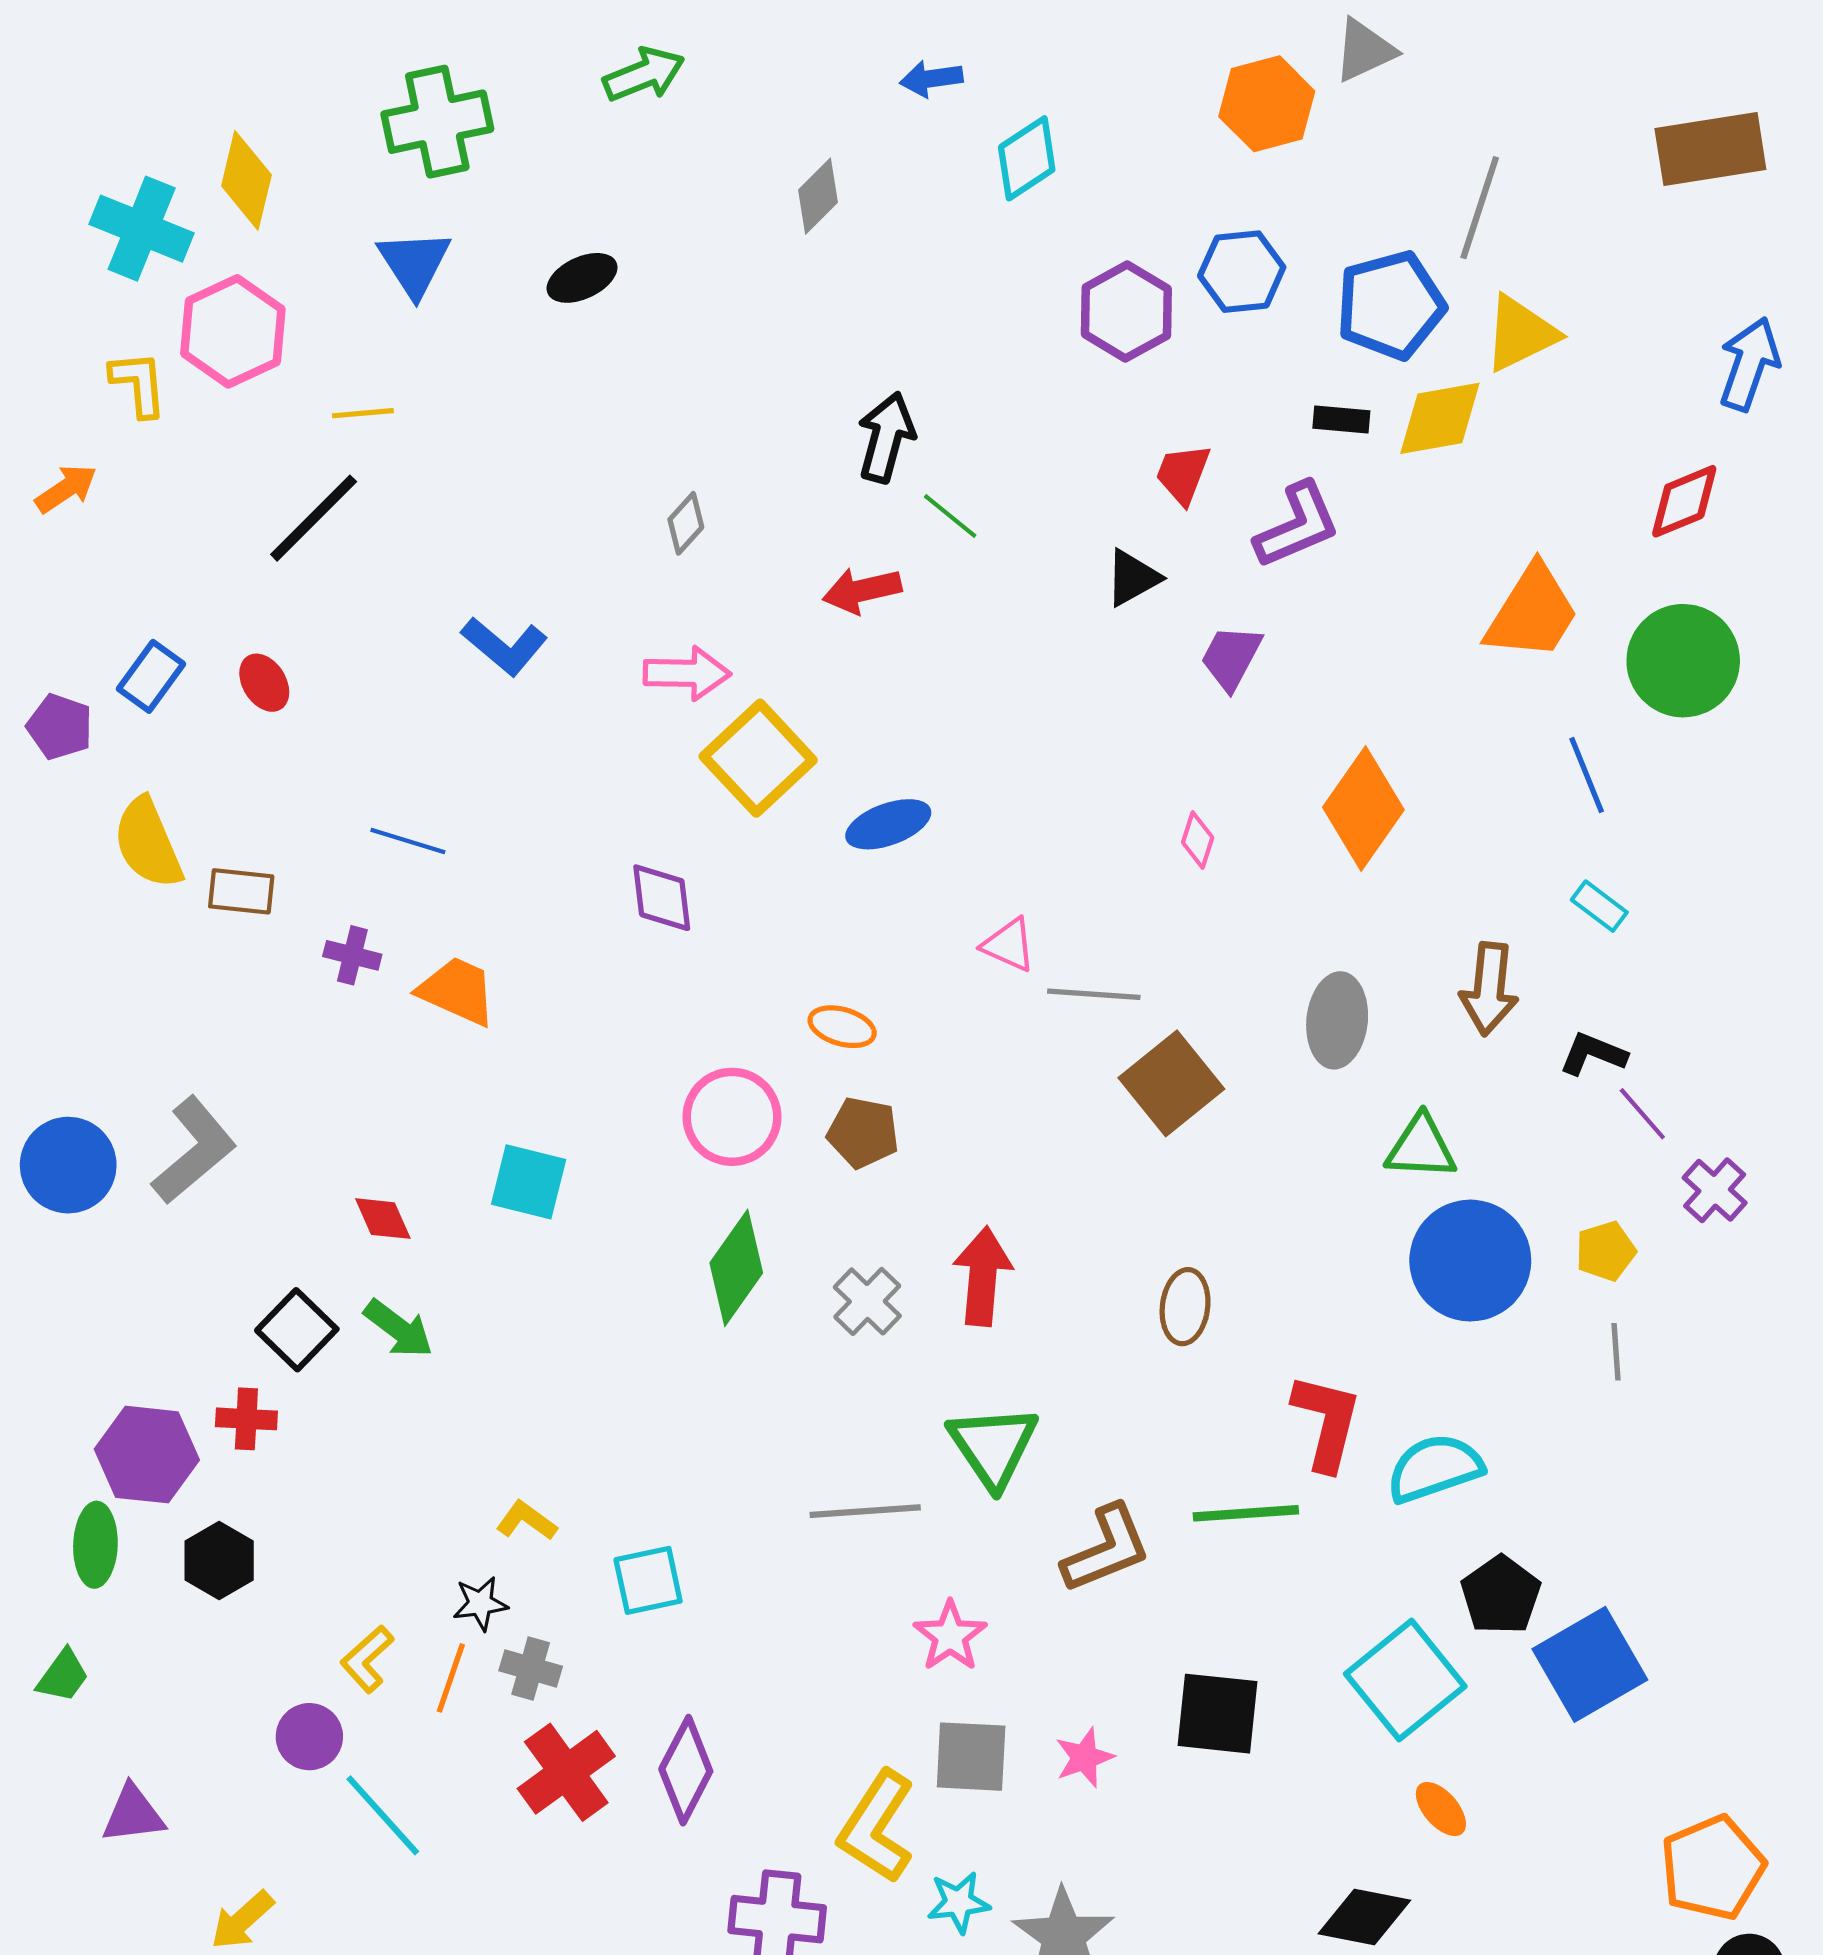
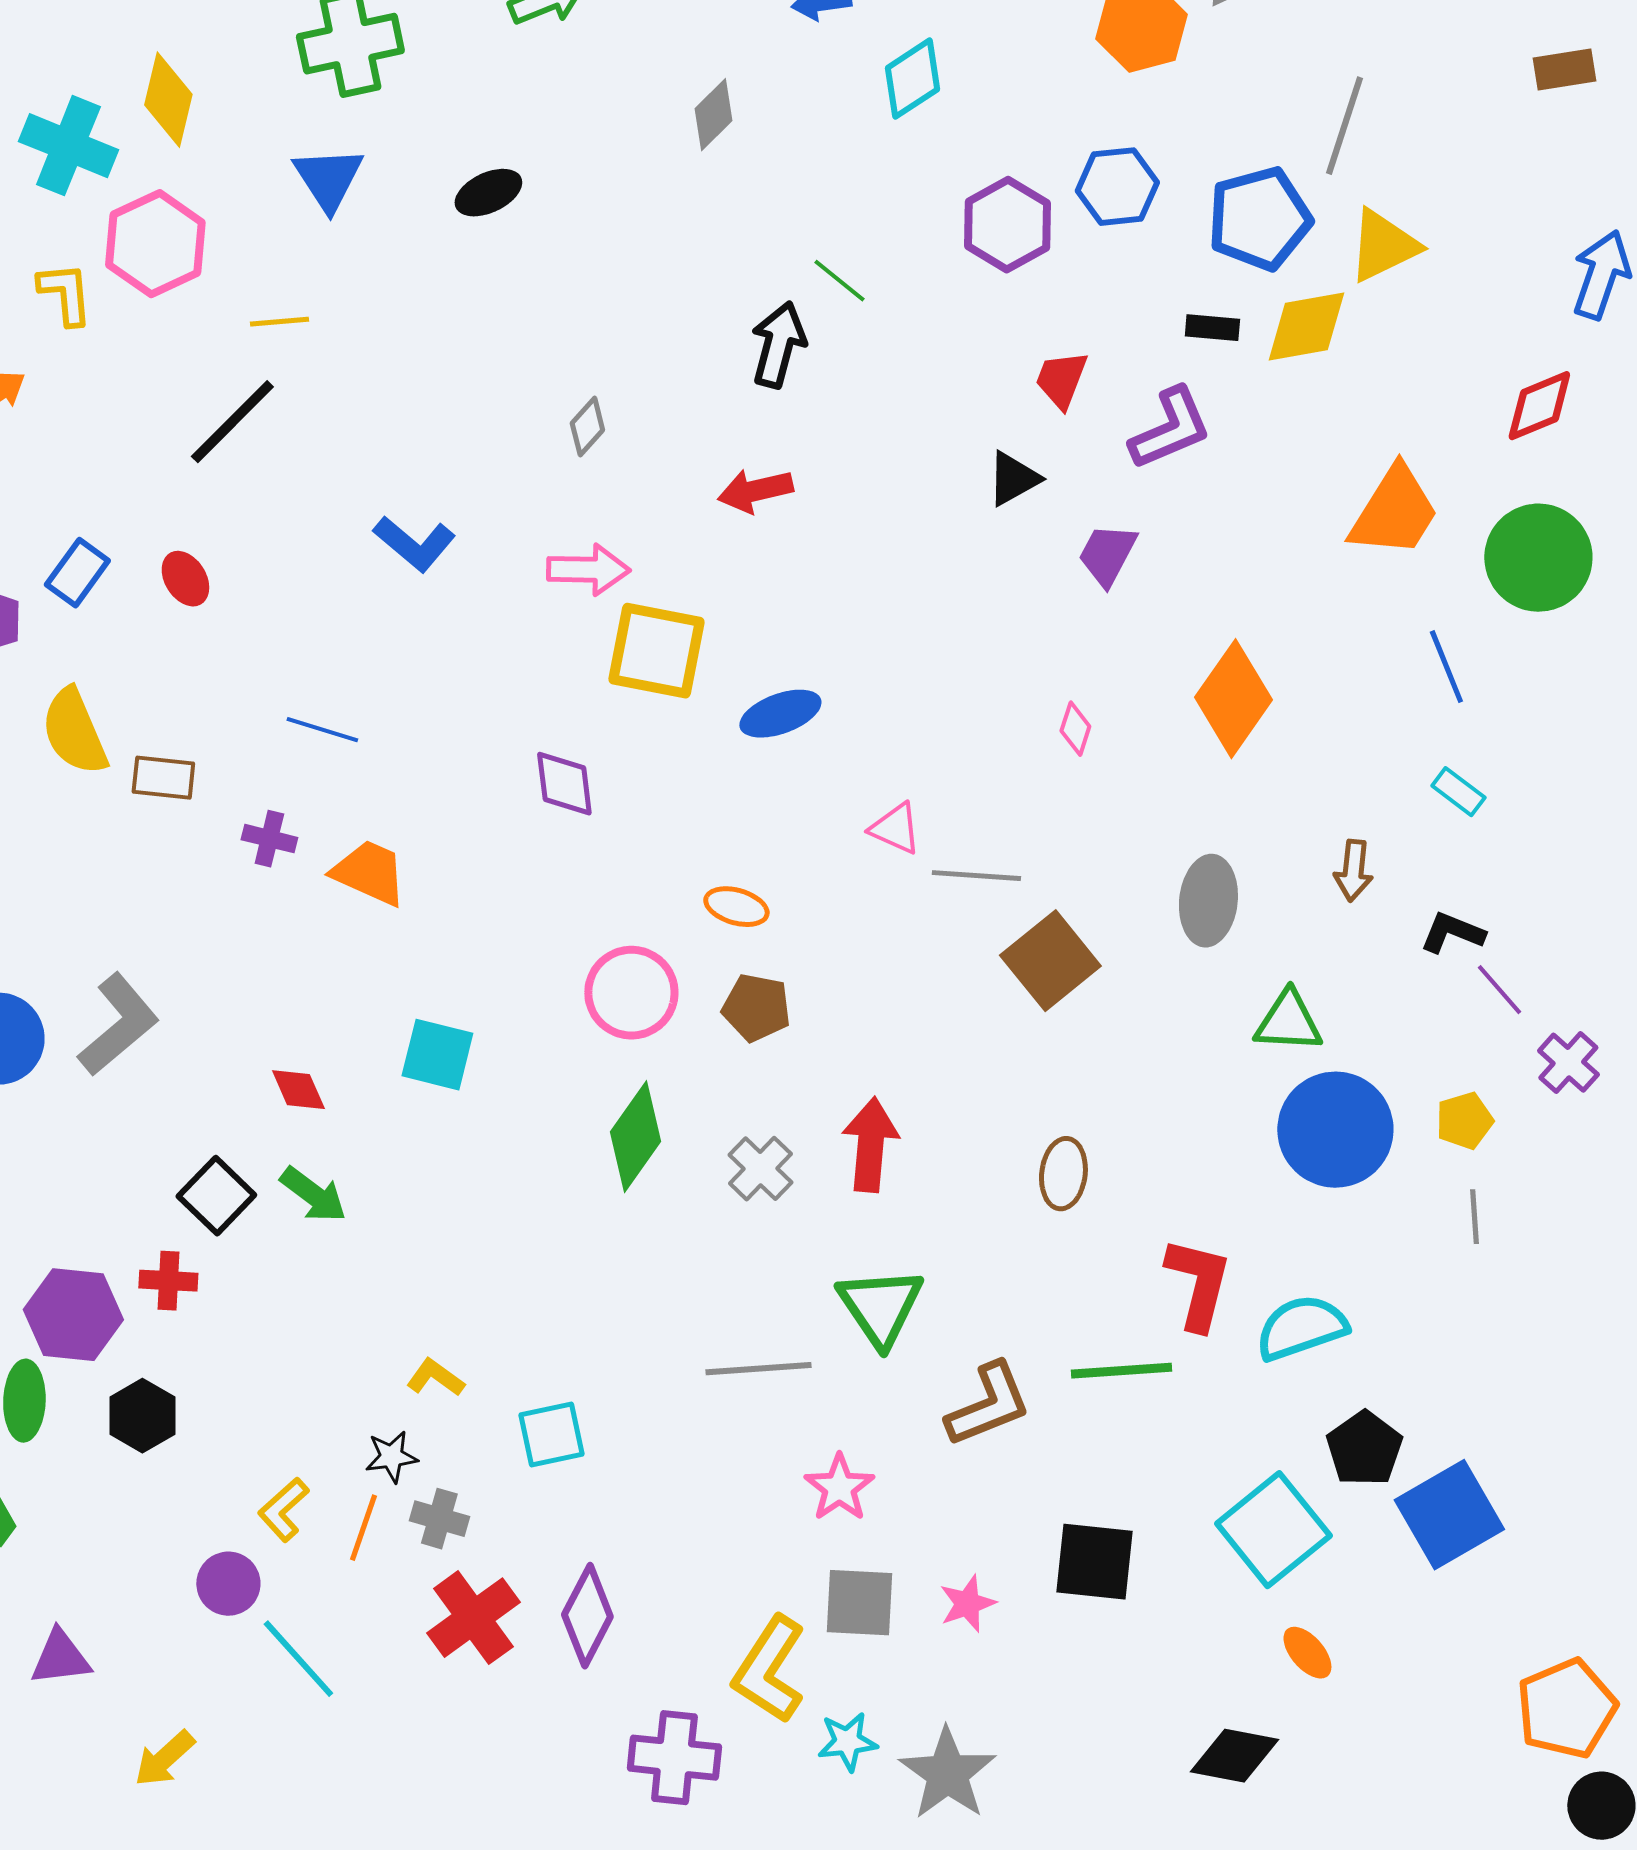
brown rectangle: (1710, 149) -> (1564, 70), size x0.6
green line: (950, 516) -> (839, 281), moved
yellow square: (758, 758) -> (656, 651), turned -36
brown arrow: (1489, 989) -> (1353, 871), size x0.7

